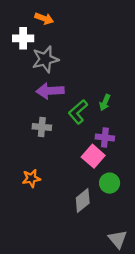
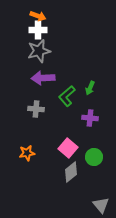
white cross: (23, 38) -> (38, 30), moved
pink square: (93, 156) -> (68, 148), moved

